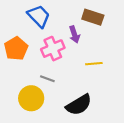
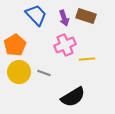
purple arrow: (74, 34) -> (64, 18), moved
pink cross: (53, 49) -> (65, 45), moved
yellow circle: (31, 98) -> (19, 72), moved

